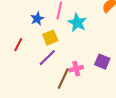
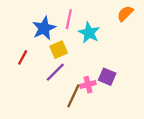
blue star: (37, 19) -> (44, 28), size x1.5
purple square: (102, 62) -> (107, 77), moved

